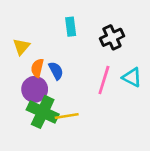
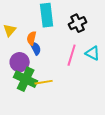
cyan rectangle: (71, 27) -> (47, 15), size x1.6
orange semicircle: (37, 68) -> (32, 38), moved

